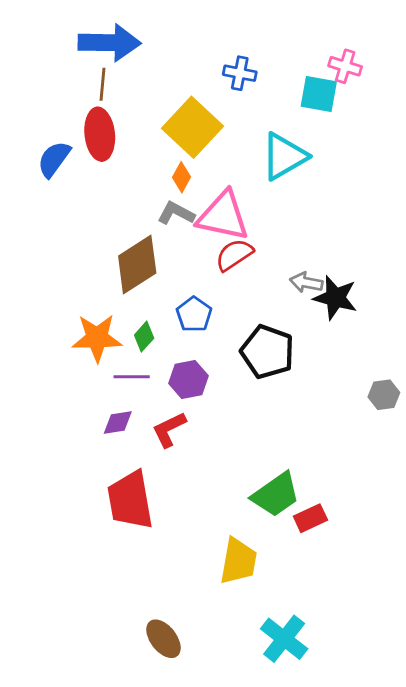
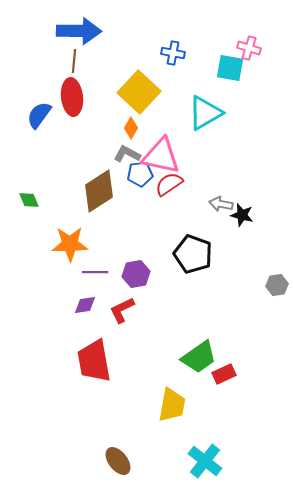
black star: (335, 298) -> (242, 215), size x0.7
blue pentagon: (194, 314) -> (140, 174), moved, turned 30
green diamond: (144, 337) -> (29, 200), moved, turned -65

